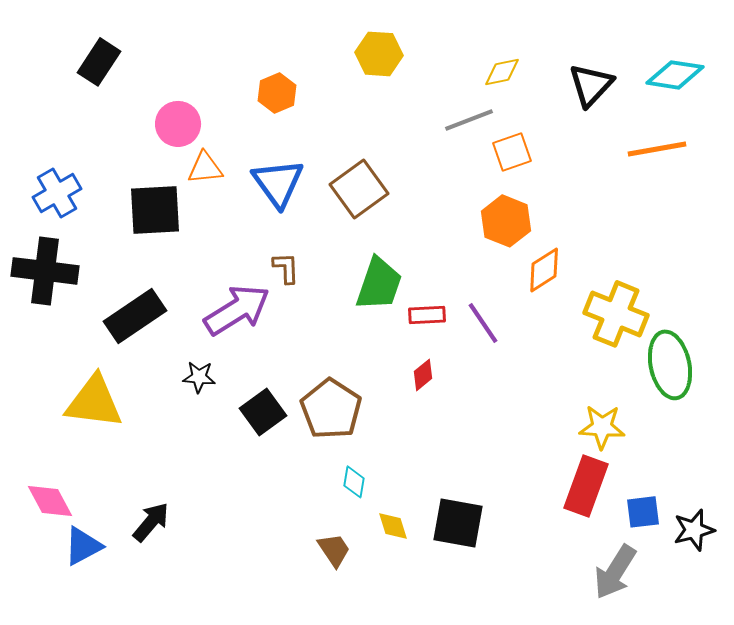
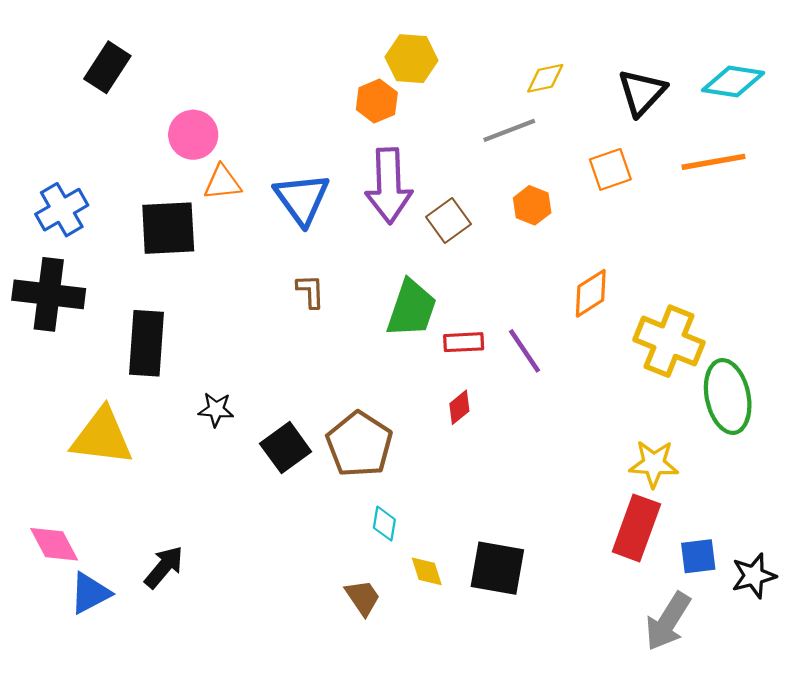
orange hexagon: (277, 93) -> (377, 101), moved
orange square: (512, 152) -> (610, 169), moved
brown square: (359, 189) -> (448, 221), moved, size x0.7
orange hexagon: (506, 221) -> (532, 205), moved, size x0.7
purple arrow: (237, 310) -> (389, 186), moved, turned 120
black rectangle: (135, 316) -> (146, 343), turned -52

